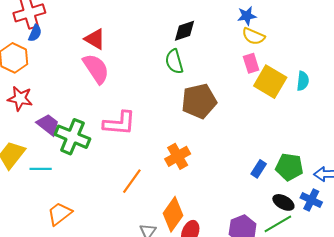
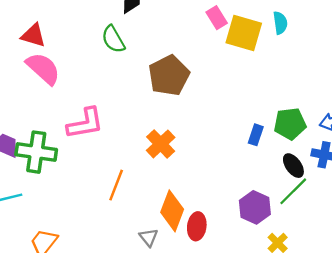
green semicircle: (174, 61) -> (113, 39), moved
black ellipse: (283, 202) -> (293, 166), turned 40

